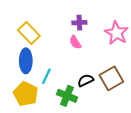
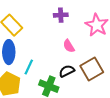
pink semicircle: (75, 42) -> (69, 46), moved

